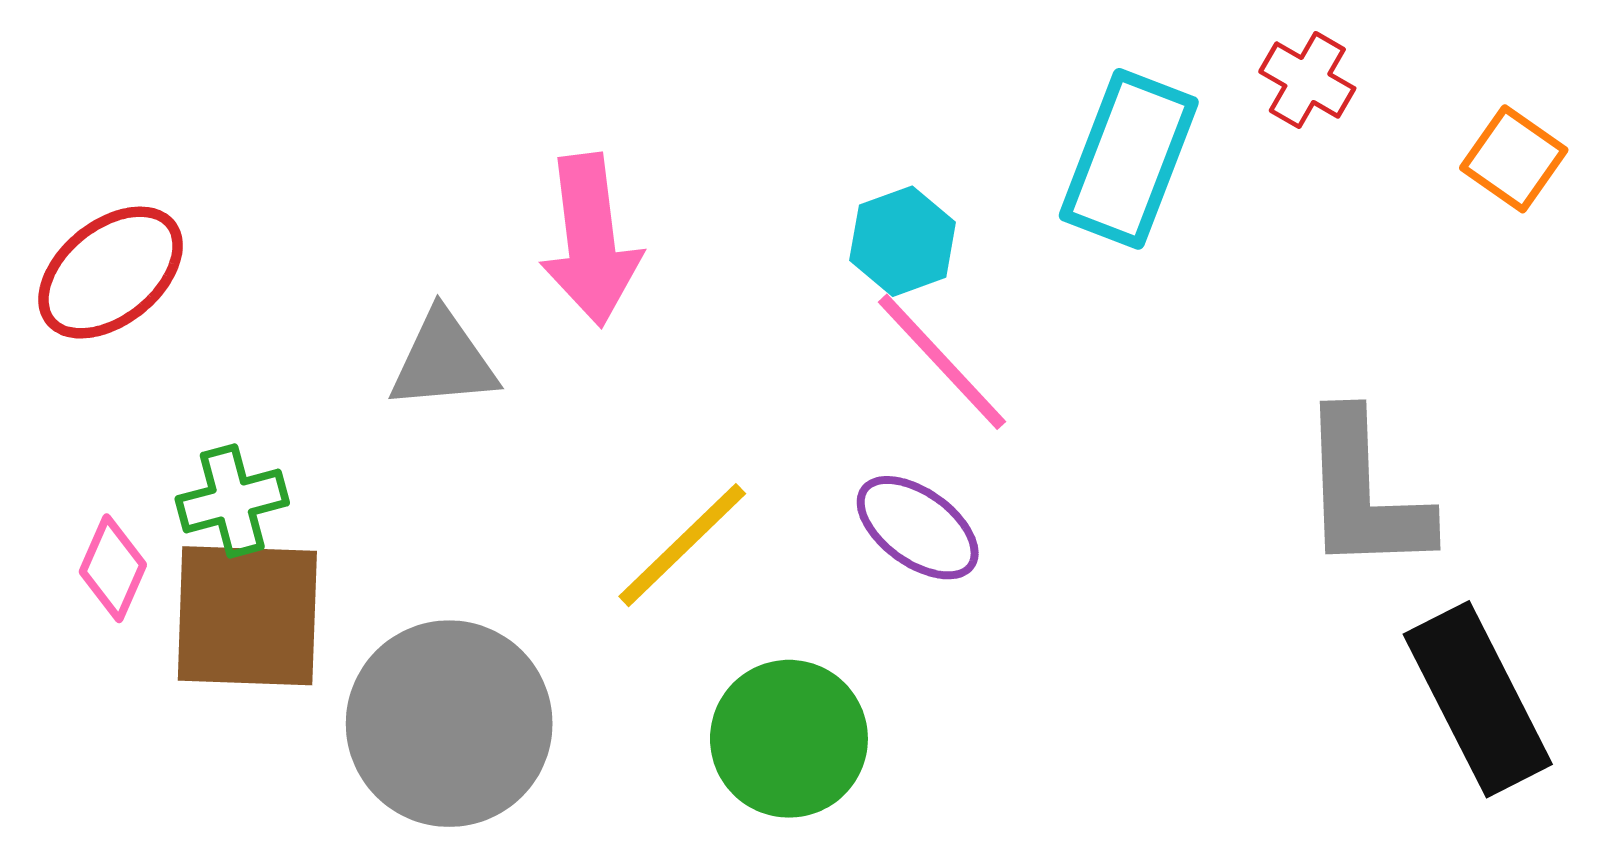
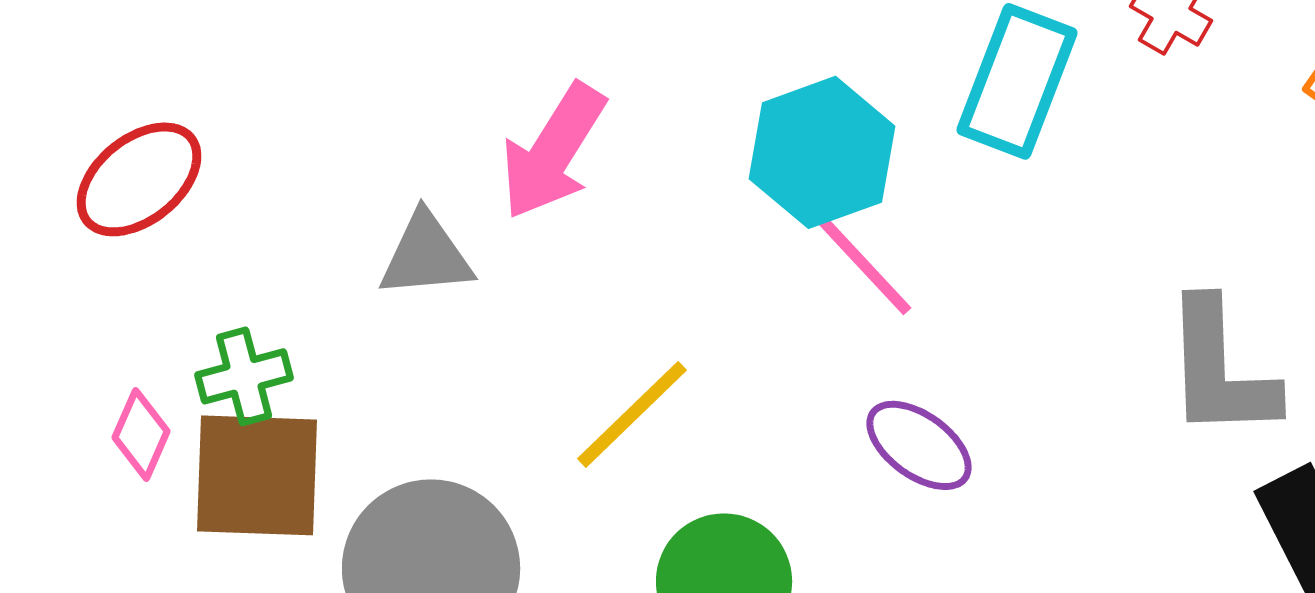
pink arrow: (591, 240) -> (553, 151), turned 39
cyan hexagon: (903, 241) -> (822, 152), size x1.6
purple ellipse: (918, 528) -> (919, 445), moved

